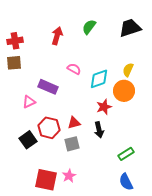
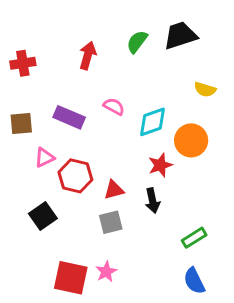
black trapezoid: (130, 28) -> (180, 35), moved
brown square: (14, 63) -> (21, 123), moved
yellow semicircle: (128, 70) -> (205, 90), moved, turned -96
purple rectangle: (48, 87) -> (69, 117), moved
red hexagon: (49, 128) -> (75, 176), moved

